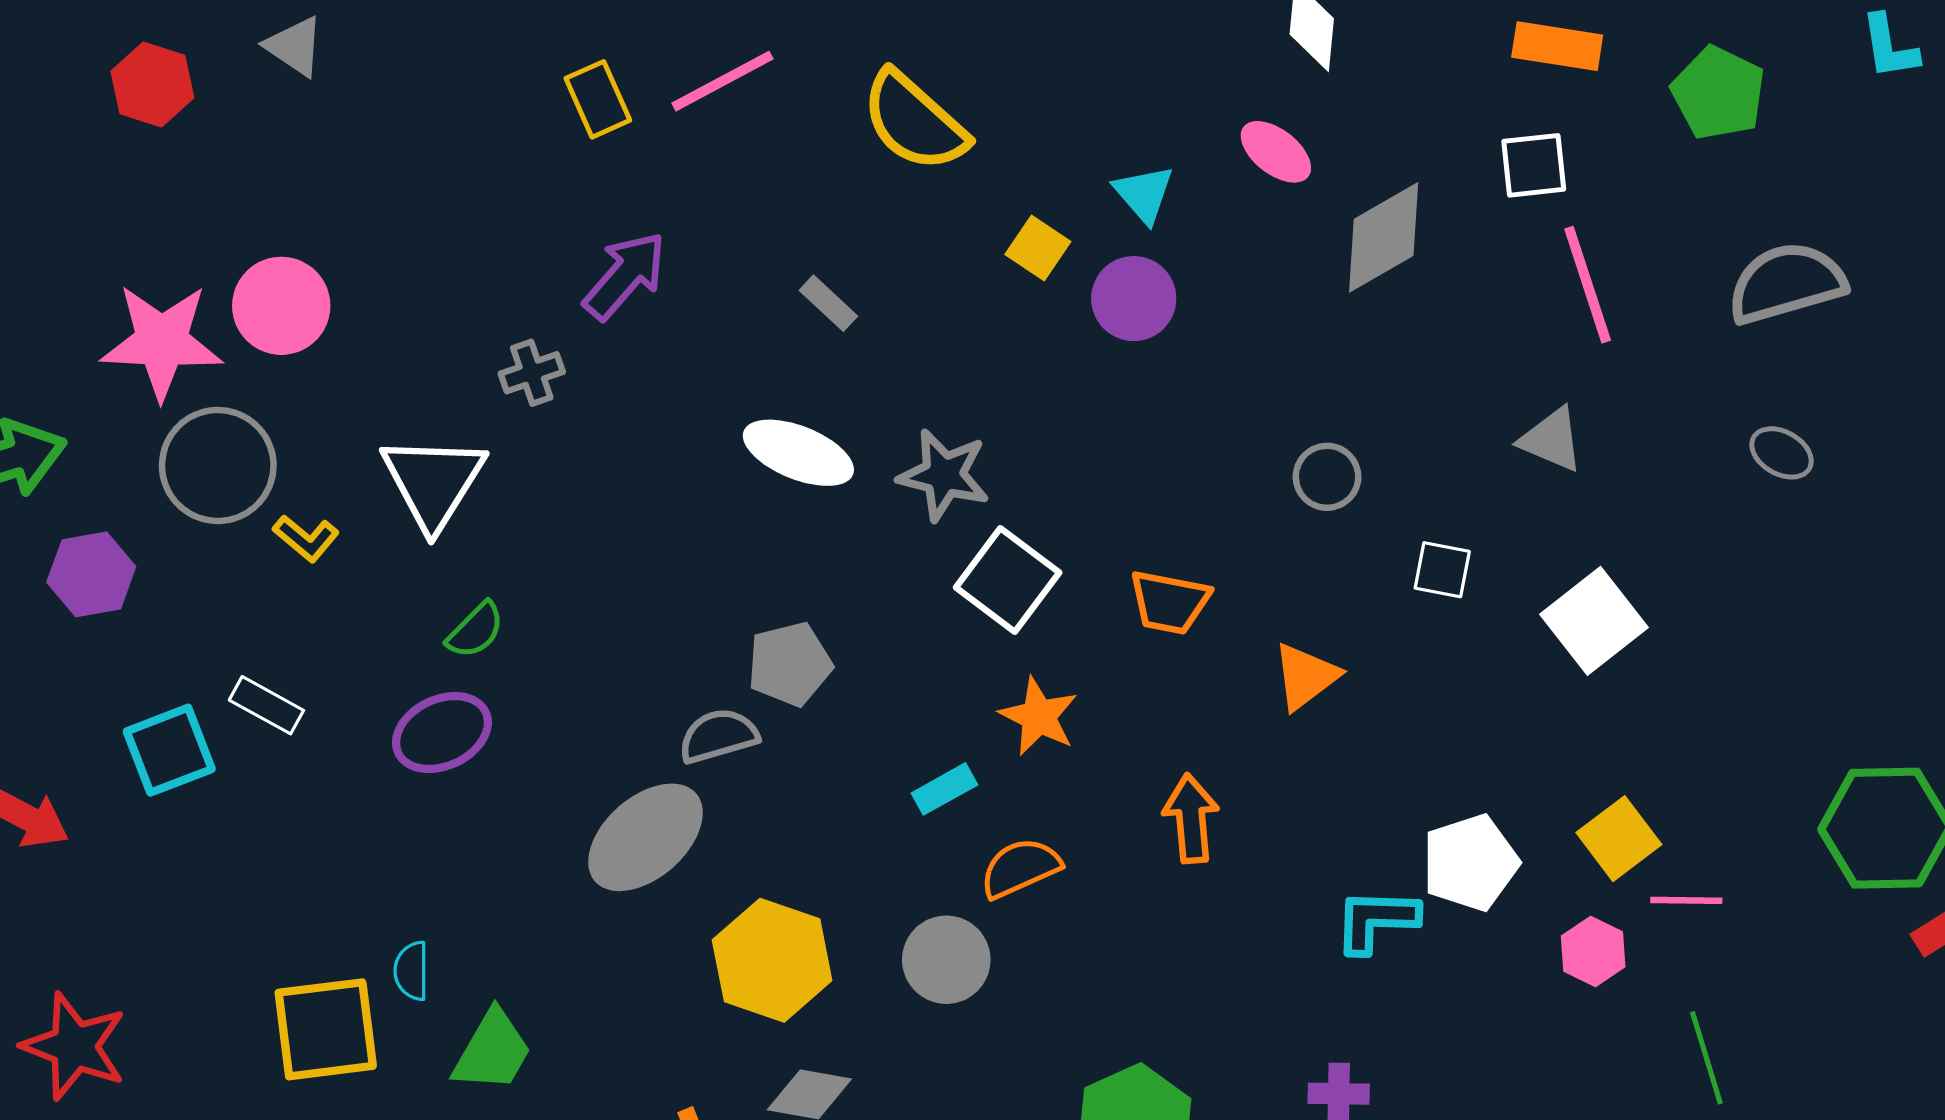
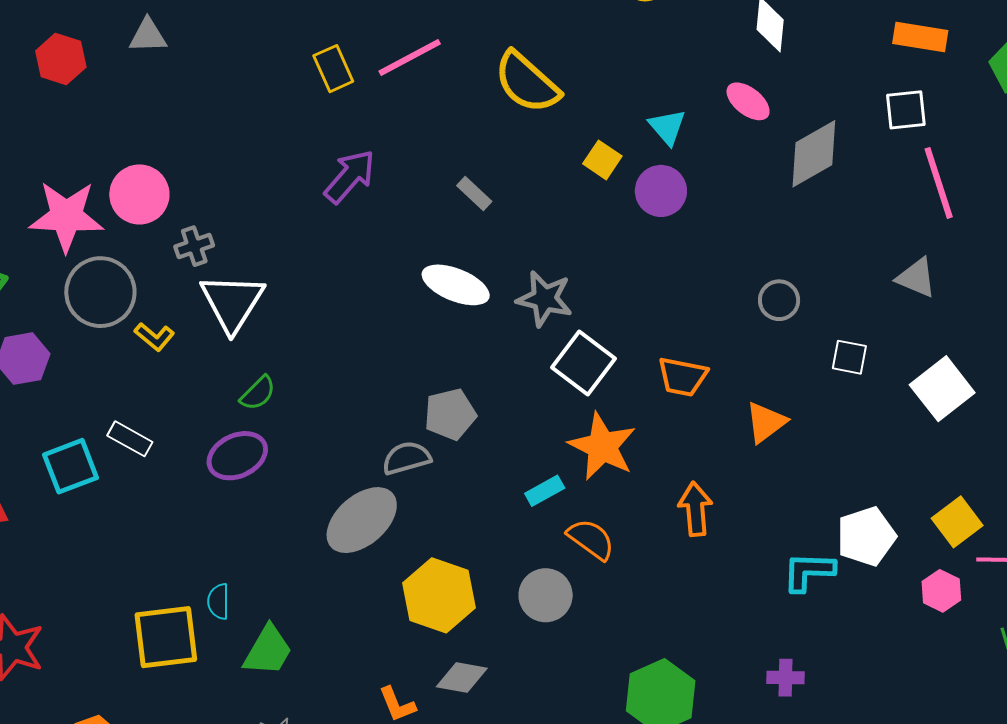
gray triangle: (295, 46) -> (148, 36), turned -36
gray cross: (532, 373) -> (194, 246), moved
orange star: (1039, 716) -> (602, 446), size x1.4
orange semicircle: (1020, 868) -> (591, 539), turned 60

